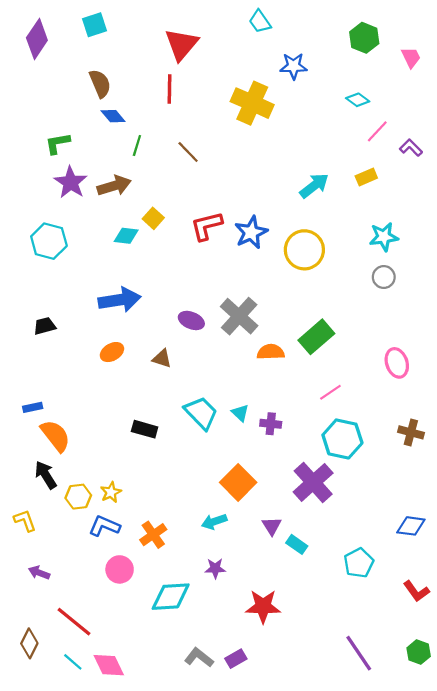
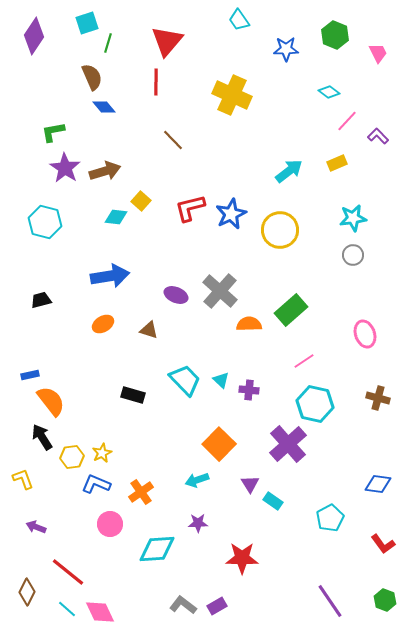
blue star: (294, 66) -> (286, 49), moved
green line: (137, 145) -> (108, 43), moved

